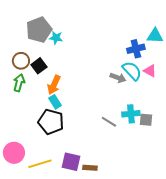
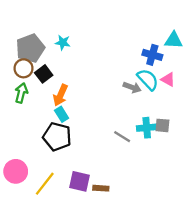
gray pentagon: (39, 30) -> (30, 48), moved
blue cross: (136, 49) -> (152, 55), turned 30
gray square: (146, 120) -> (162, 125), moved
yellow line: (40, 164) -> (45, 184), turned -35

